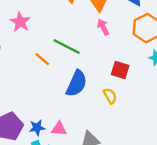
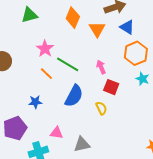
pink star: (20, 22) -> (45, 49), moved
pink arrow: (103, 27) -> (101, 67), moved
blue star: (37, 128) -> (35, 102), moved

